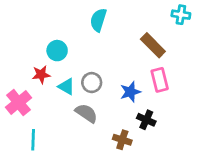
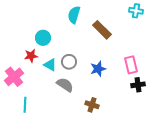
brown rectangle: (153, 45) -> (102, 30), moved
pink rectangle: (160, 80) -> (131, 65), moved
black cross: (146, 120) -> (138, 85), moved, turned -32

